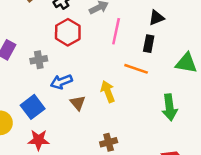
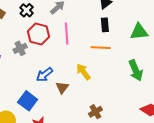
pink line: (116, 31) -> (67, 34), moved
gray cross: (39, 60) -> (20, 48), moved
brown triangle: (78, 103) -> (62, 88), turned 32

